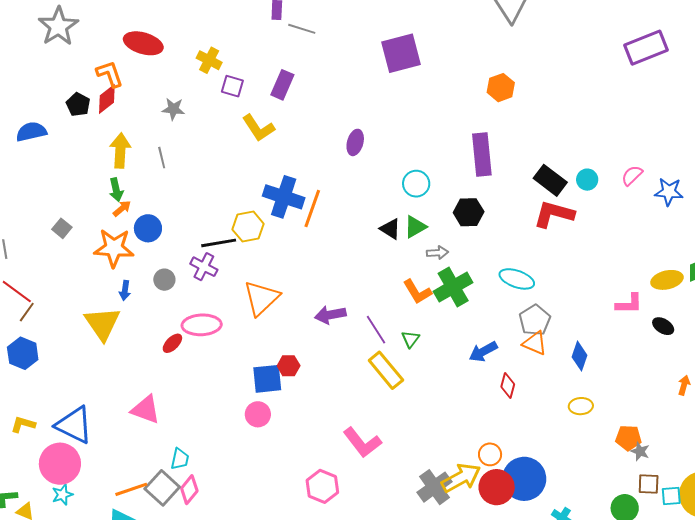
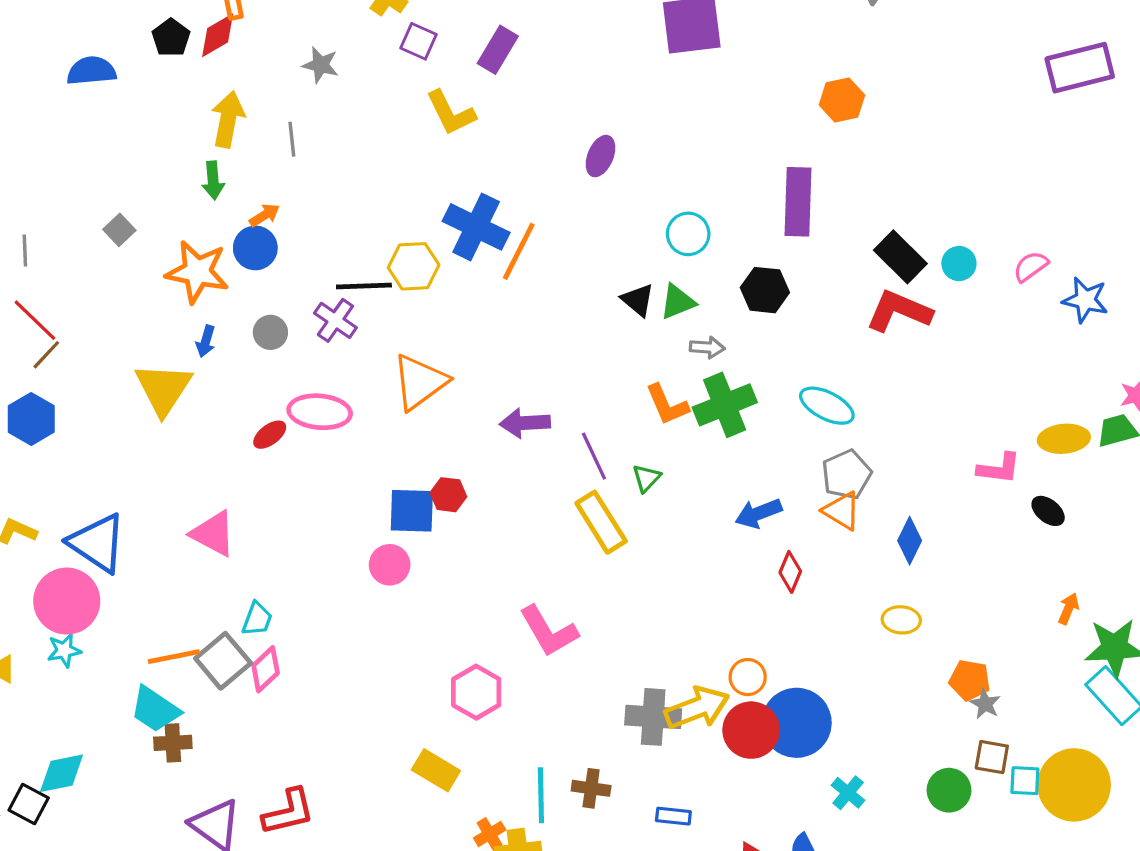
orange arrow: (122, 208) -> (265, 215), moved
gray cross: (434, 487) -> (653, 717), turned 32

